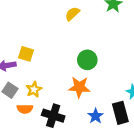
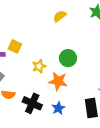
yellow star: (34, 89) -> (39, 66), moved
blue star: (96, 116) -> (58, 108), moved

